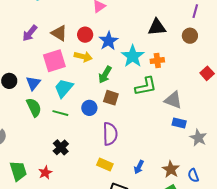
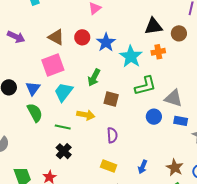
purple arrow: (30, 33) -> (16, 37), moved, turned -102
brown circle: (190, 36) -> (179, 33), moved
yellow arrow: (83, 57) -> (86, 115), moved
orange cross: (157, 61) -> (158, 52), moved
green arrow: (105, 75) -> (94, 77), moved
blue circle: (89, 108) -> (154, 117), moved
green line: (60, 113) -> (63, 127), moved
purple semicircle: (110, 134) -> (112, 135), size x0.7

